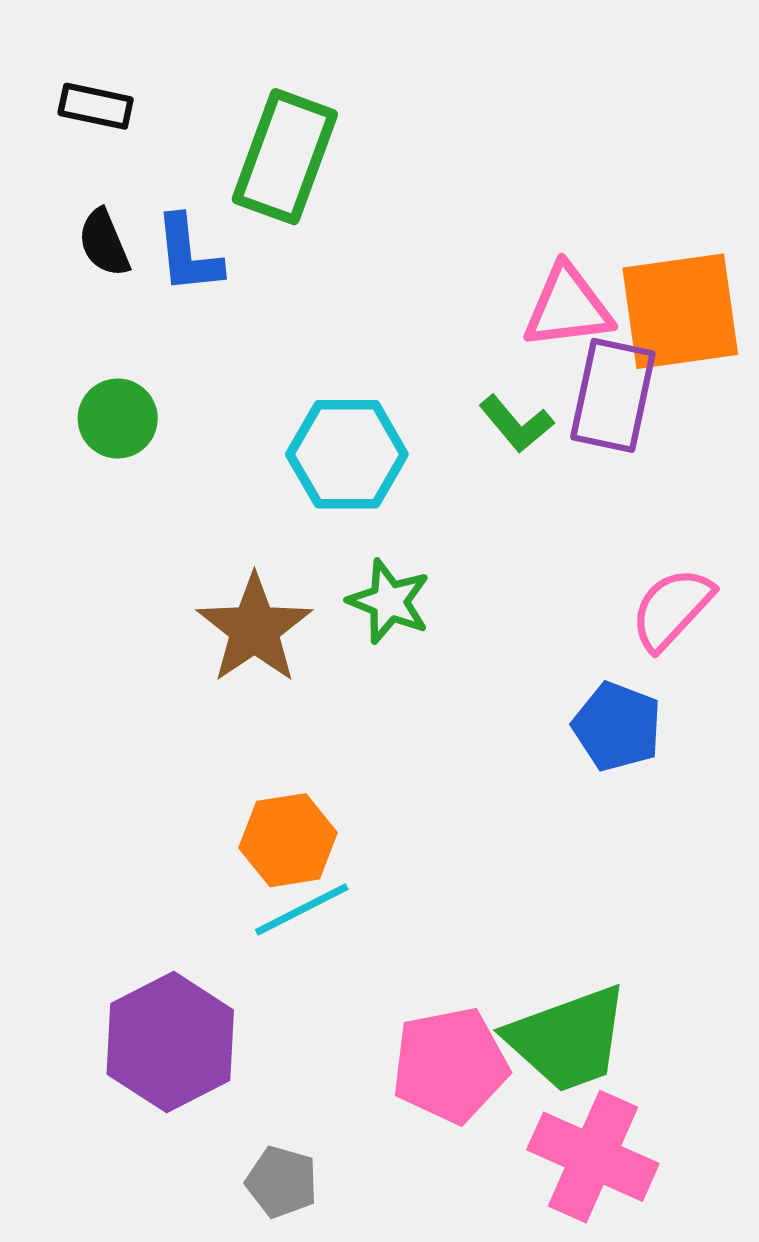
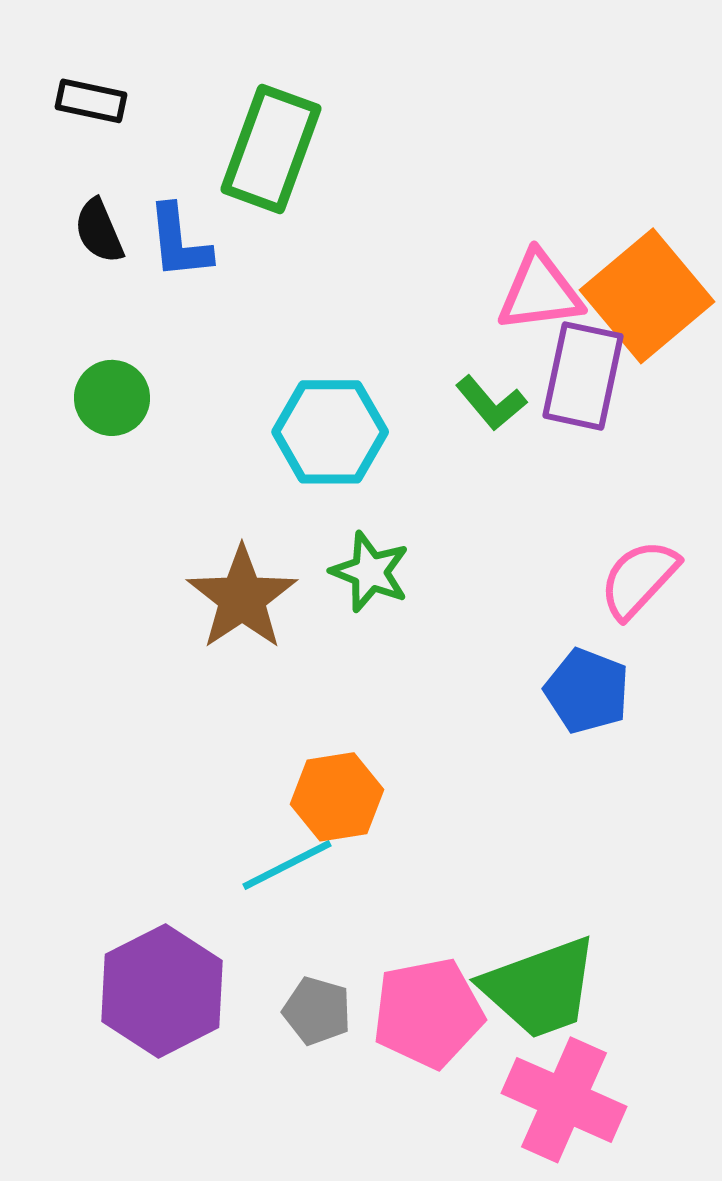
orange square: (680, 311) -> (647, 296), turned -32
orange hexagon: (288, 840) -> (337, 797), moved
gray pentagon: (282, 1182) -> (317, 1011), moved

